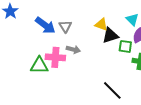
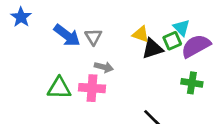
green square: (125, 46) -> (172, 41), moved, turned -32
pink cross: (55, 57) -> (92, 88), moved

